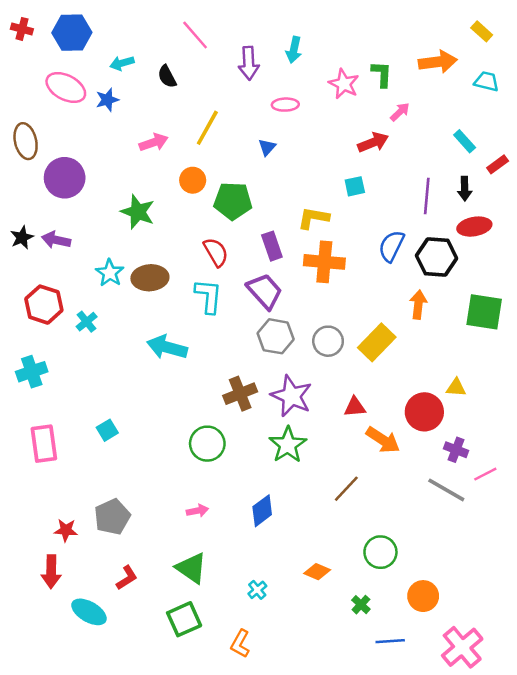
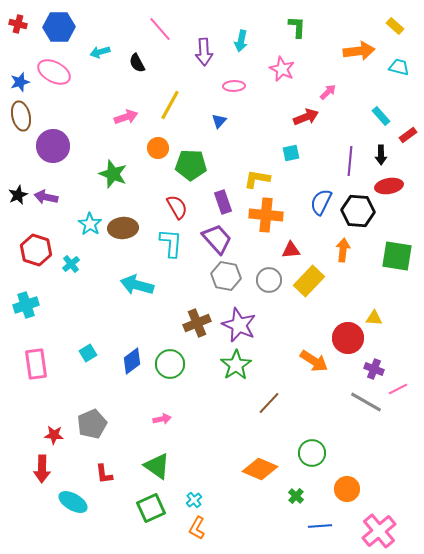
green L-shape: (382, 74) -> (297, 27), moved
blue star: (107, 100) -> (20, 82), moved
red triangle: (355, 407) -> (291, 250), moved
brown line: (346, 489) -> (269, 403), moved
blue diamond: (262, 511) -> (132, 361), moved
orange diamond: (317, 572) -> (260, 469), size x1.6
red L-shape: (127, 578) -> (104, 474), turned 115
cyan cross: (257, 590) -> (194, 500), moved

